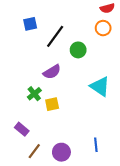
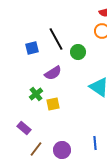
blue square: (30, 24) -> (32, 48), moved
black line: (55, 36) -> (56, 39), turned -65

